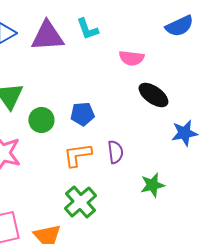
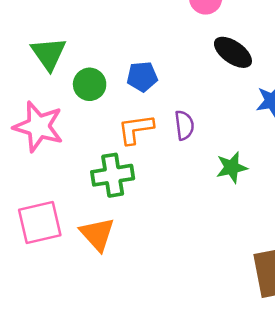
green cross: (80, 202) -> (113, 175), moved, turned 32

